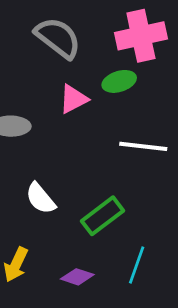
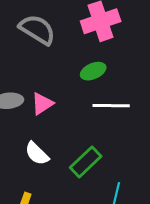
green ellipse: (119, 81) -> (93, 71), moved
pink triangle: (73, 99) -> (42, 104), moved

